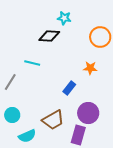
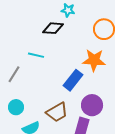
orange star: (90, 68) -> (94, 60), size x1.6
blue rectangle: (69, 88) -> (73, 80), size x1.5

